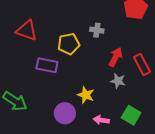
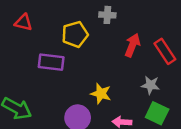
red triangle: (27, 30) -> (23, 22), size x0.7
gray star: (118, 81) -> (150, 85), moved

